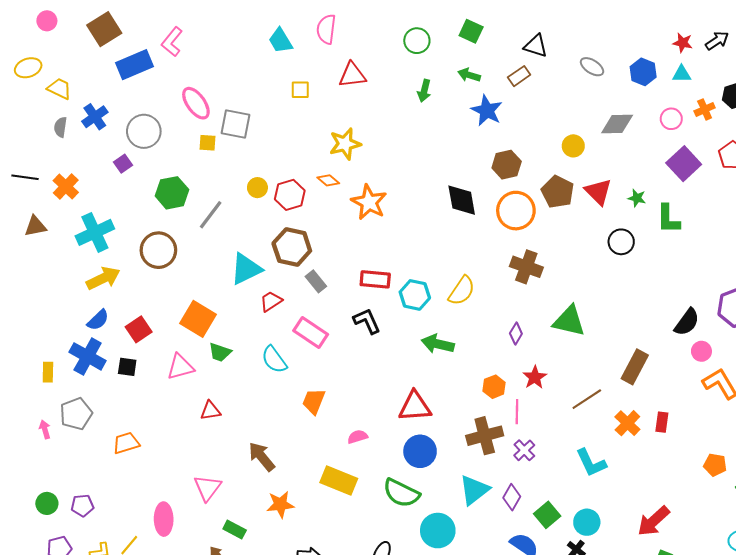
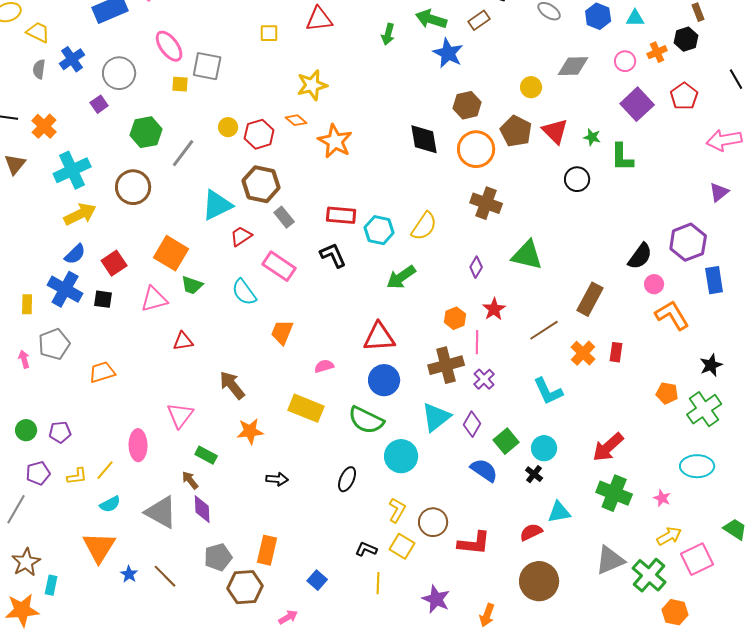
green arrow: (469, 75) -> (431, 19), size x1.4
brown triangle: (35, 226) -> (15, 164), turned -40
green arrow: (438, 344) -> (401, 277), turned -48

